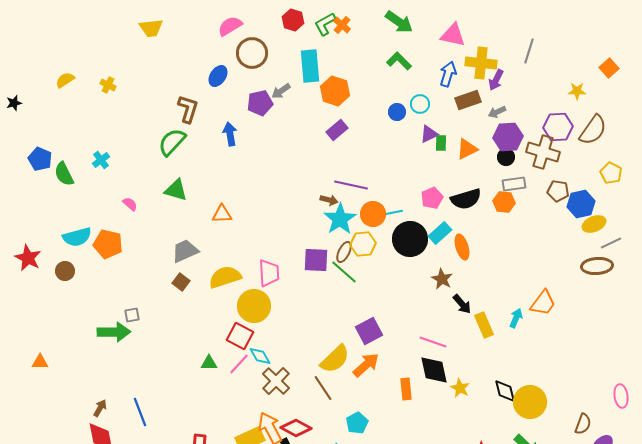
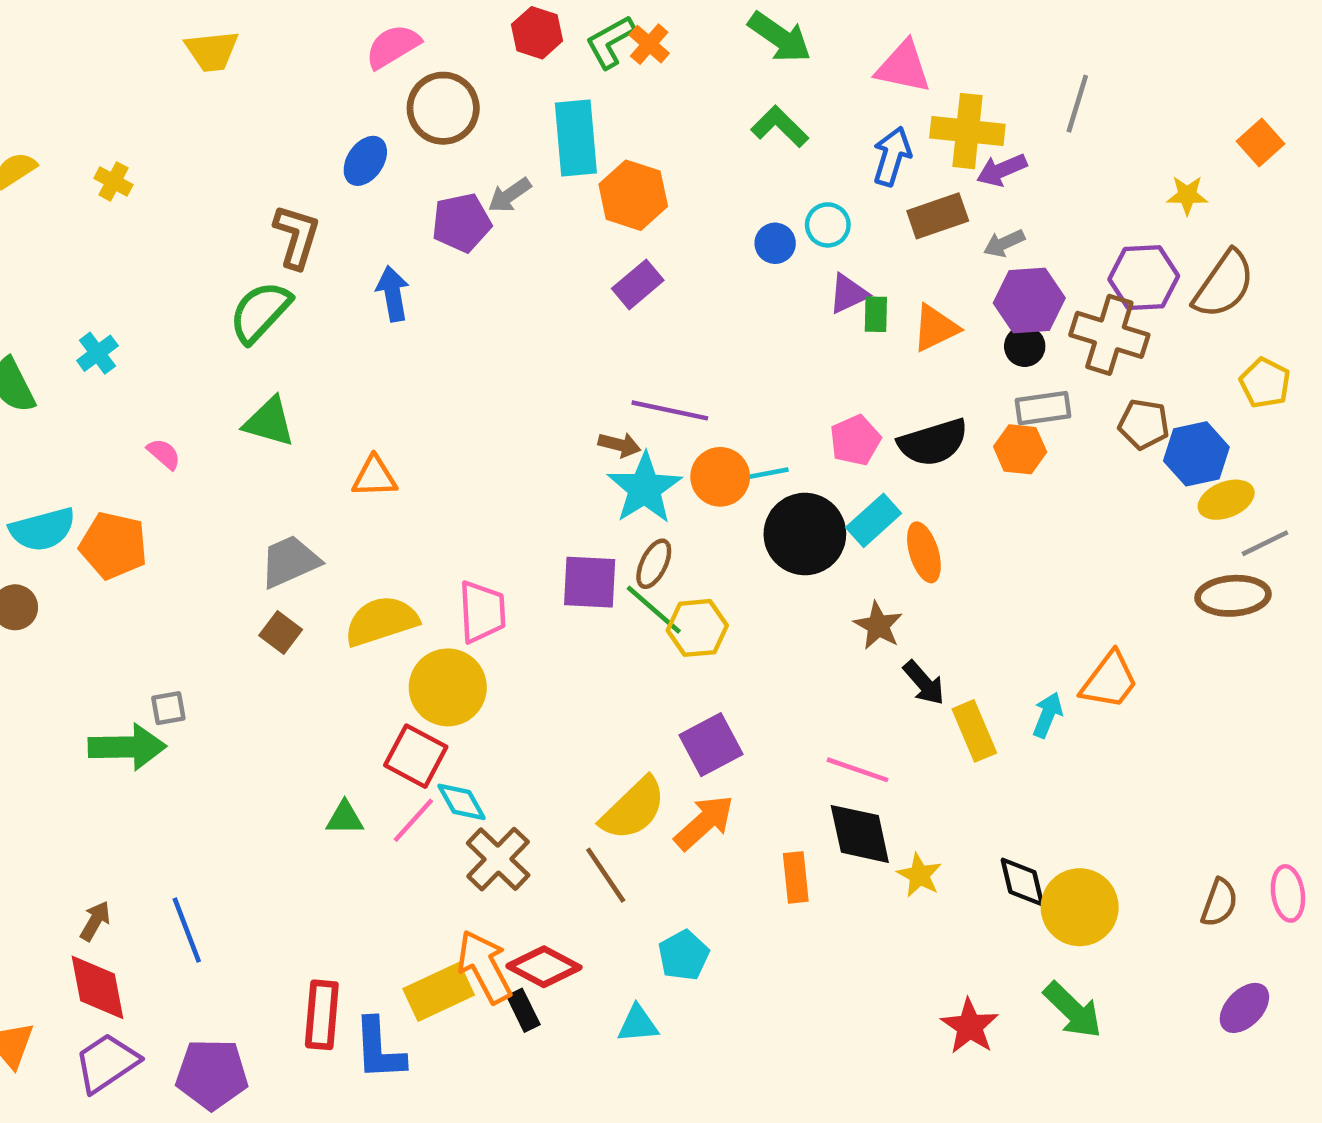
purple arrow: (496, 80) -> (1002, 170), turned 40
yellow hexagon: (363, 244) -> (697, 628), moved
brown semicircle: (583, 424) -> (1219, 903), moved

